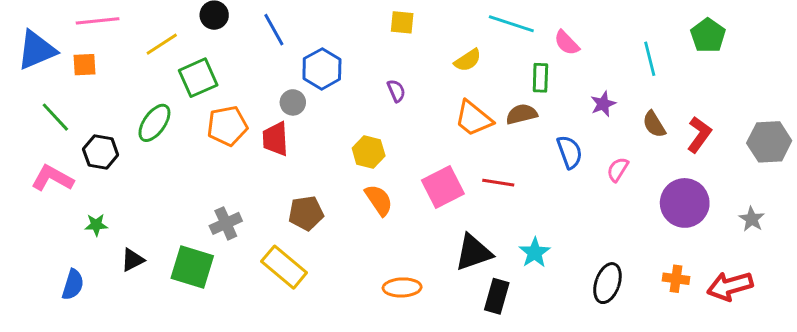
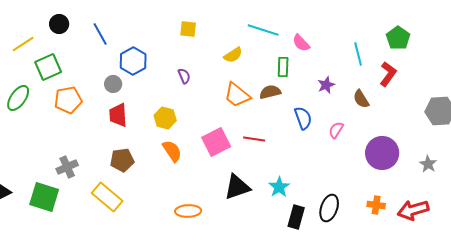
red L-shape: (699, 135) -> (388, 74), moved
red trapezoid: (275, 139) -> (118, 115), moved
black rectangle: (497, 296) -> (296, 217), moved

